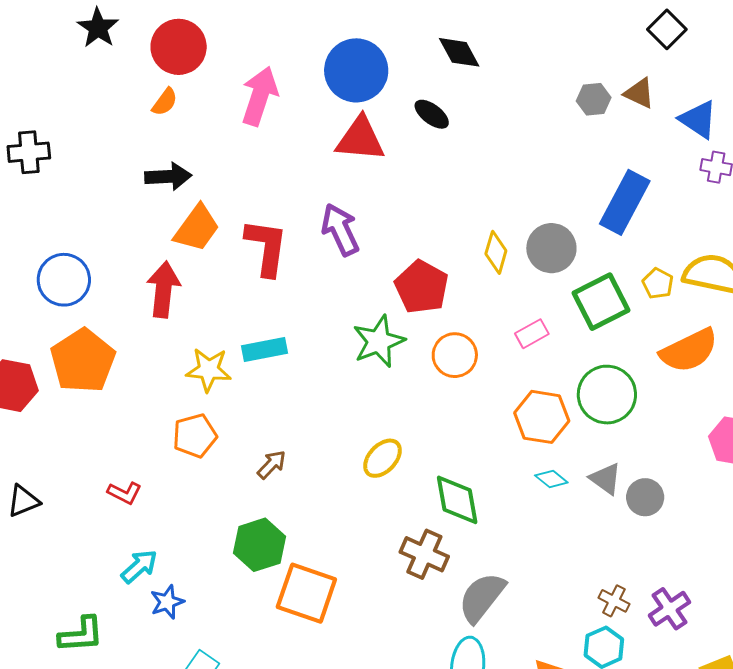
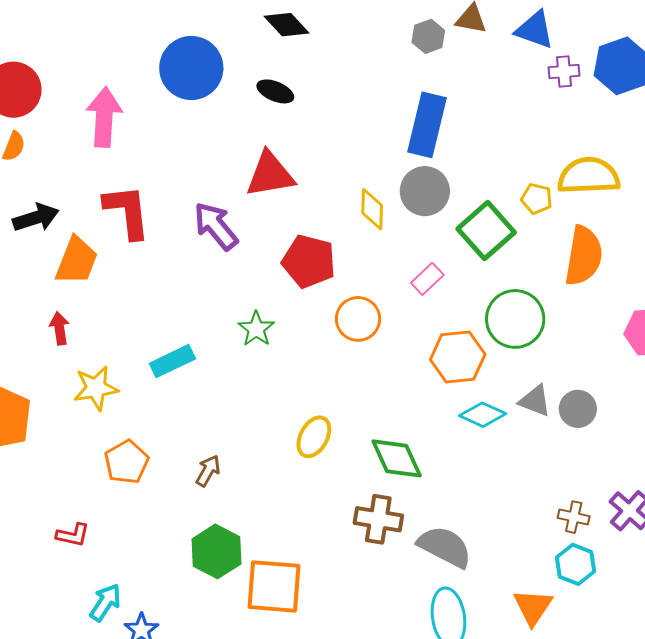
red triangle: (360, 139) -> (270, 174), moved
blue rectangle: (625, 202) -> (427, 125), moved
red L-shape: (266, 247) -> (127, 212), moved
red arrow: (163, 289) -> (59, 328), size x0.6
green star: (379, 341) -> (256, 329), moved, size x0.7
orange semicircle: (689, 351) -> (584, 256), turned -40
yellow star: (209, 370) -> (96, 388), moved
cyan diamond: (551, 479) -> (483, 415), size x1.4
gray semicircle: (482, 597) -> (445, 547), turned 94

